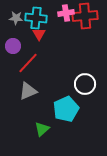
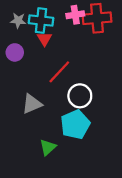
red line: (28, 63) -> (59, 72), moved
white circle: (85, 84) -> (80, 96), moved

